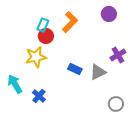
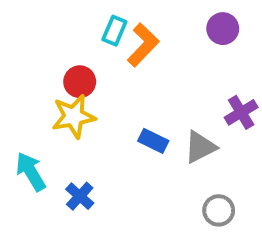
cyan rectangle: (43, 25) -> (114, 31), moved
red circle: (46, 36) -> (80, 82), moved
gray circle: (116, 104) -> (219, 210), moved

